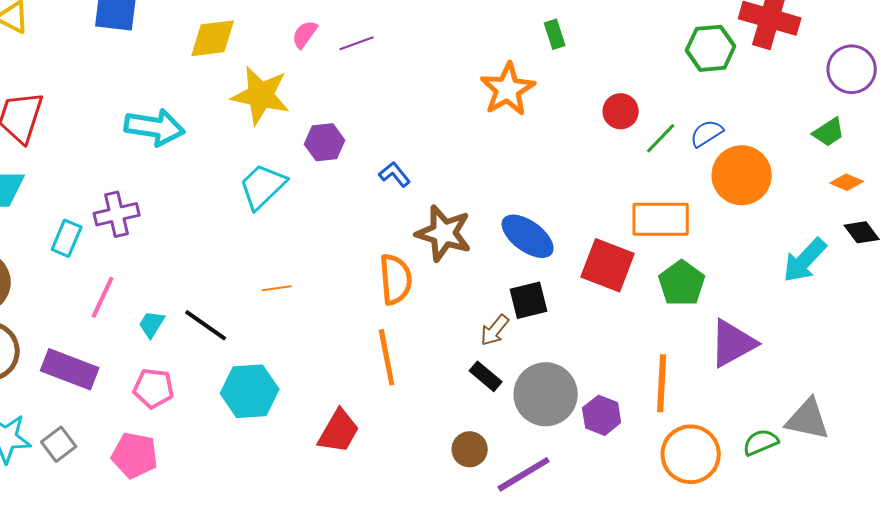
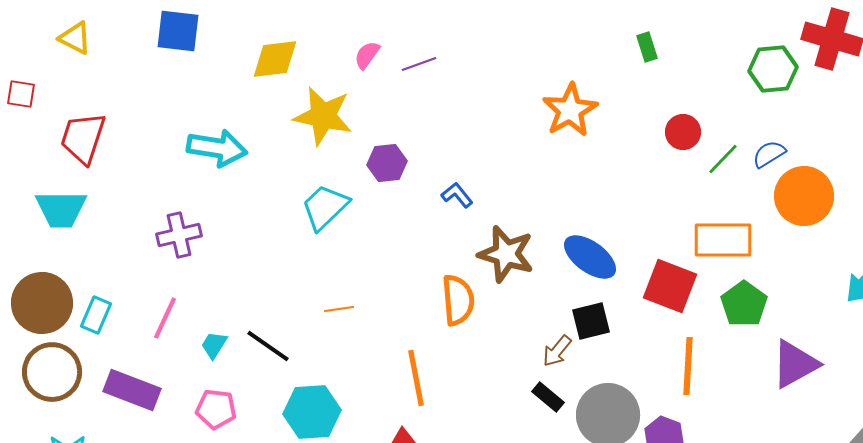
green rectangle: (555, 34) -> (647, 47), moved
cyan rectangle: (67, 238) -> (96, 315), moved
orange line: (387, 357) -> (416, 378), moved
orange line: (662, 383) -> (688, 366), moved

